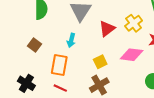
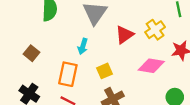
brown square: (35, 45) -> (31, 53), moved
yellow square: (100, 62) -> (105, 71), moved

